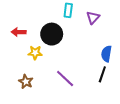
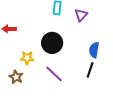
black circle: (52, 34) -> (52, 43), moved
yellow star: (35, 53) -> (27, 58), moved

